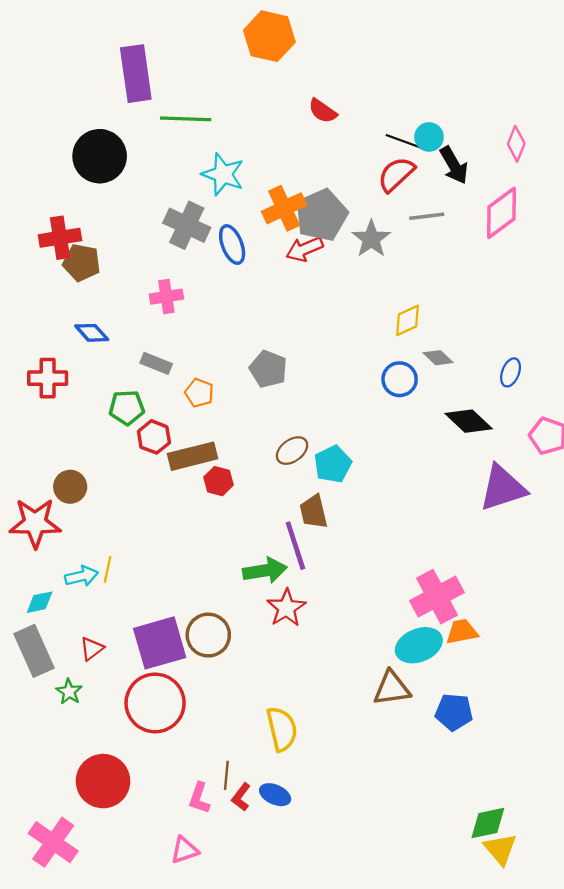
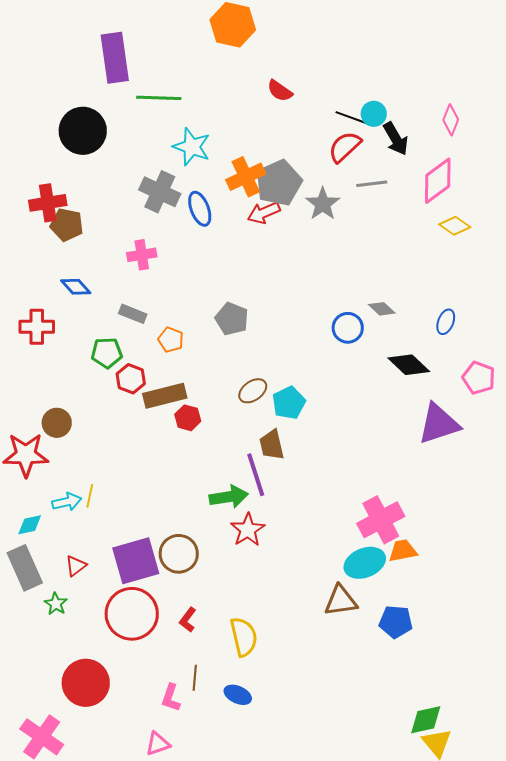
yellow diamond: (408, 320) -> (455, 226), moved, turned 60
red L-shape: (241, 797) -> (188, 620), moved

